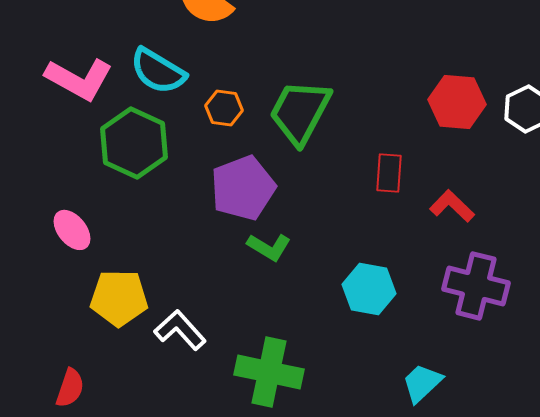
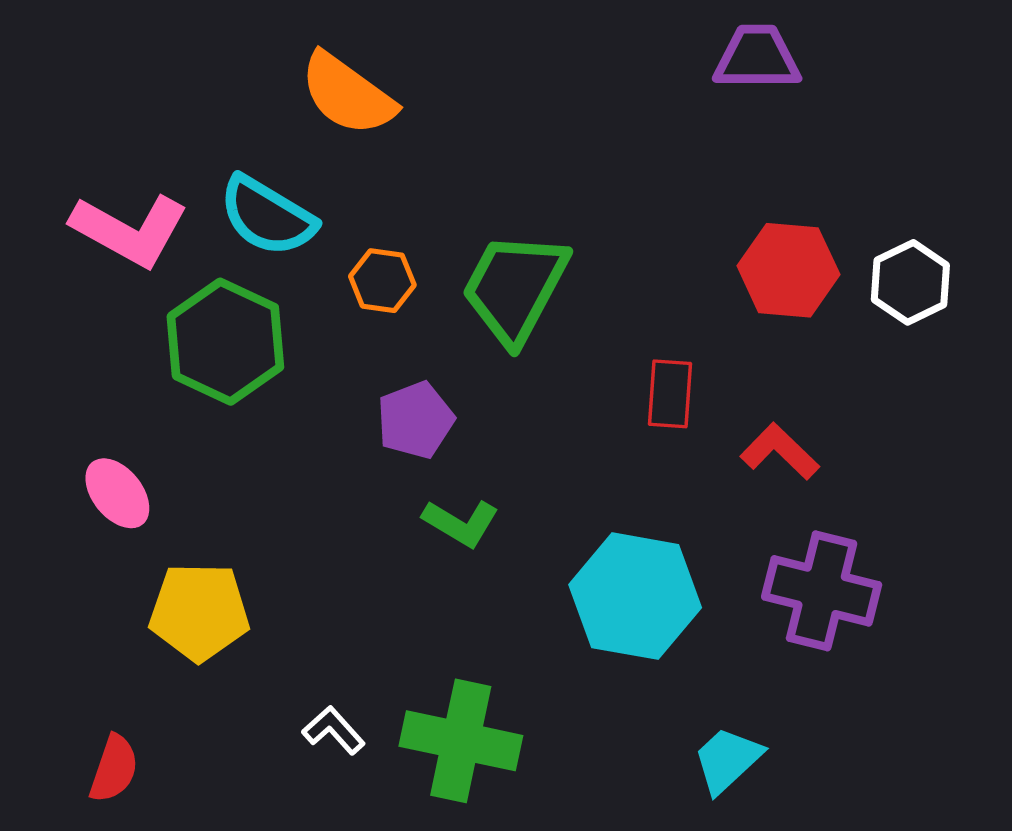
purple pentagon: (243, 188) -> (415, 420), size x0.7
cyan hexagon: (369, 289) -> (635, 596), size x1.4
white L-shape: (180, 330) -> (334, 730), moved, size x0.7

